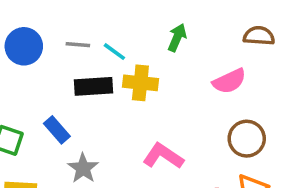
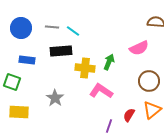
green arrow: (177, 38) -> (109, 62), moved
yellow cross: (140, 83) -> (85, 68), moved
blue rectangle: (57, 130) -> (27, 60), moved, turned -42

